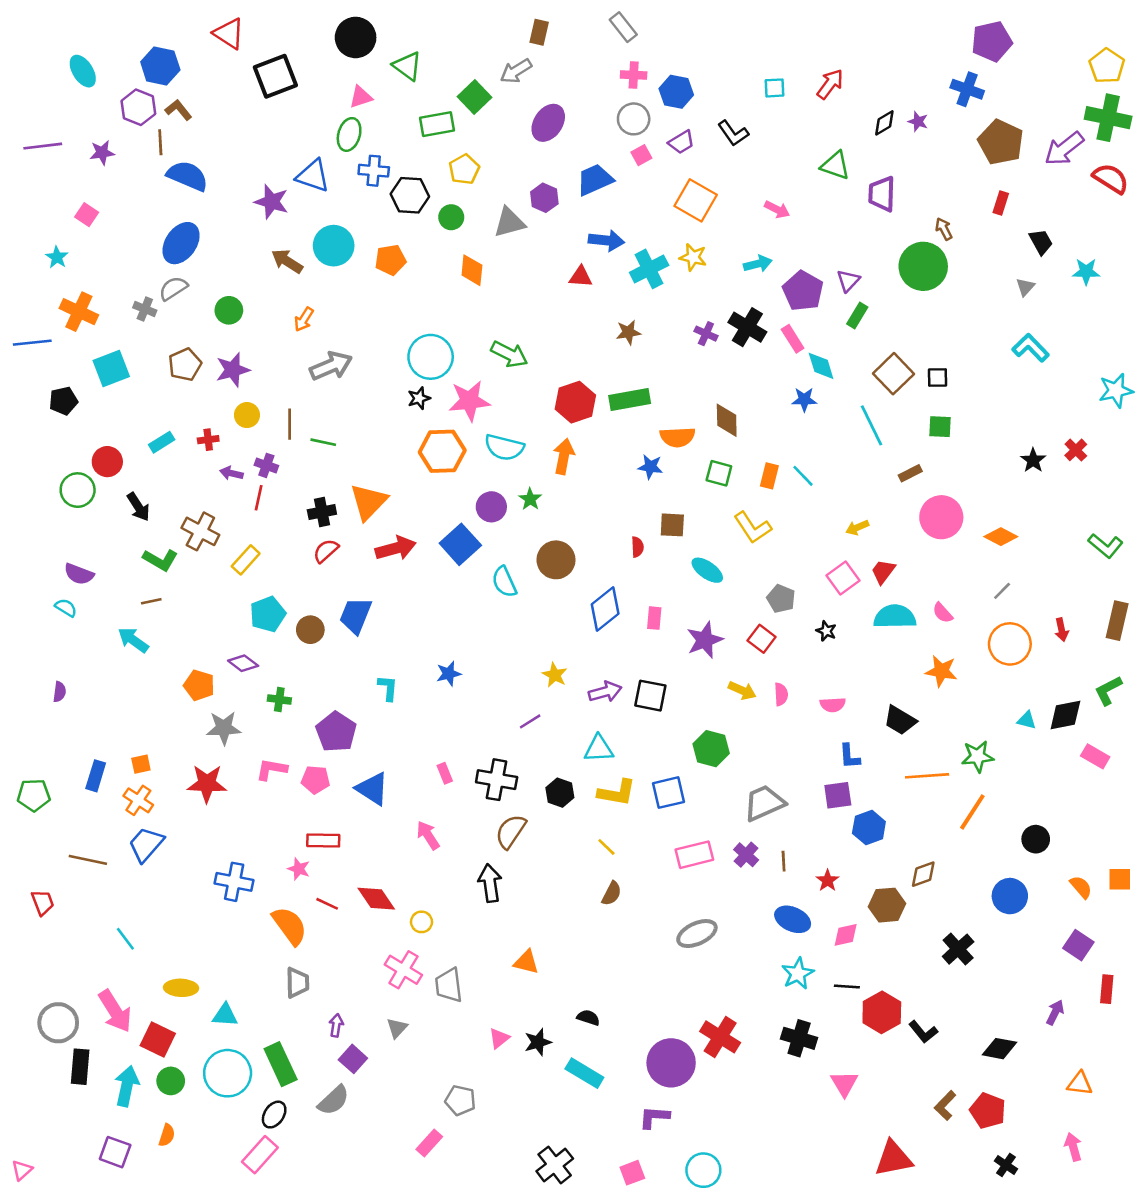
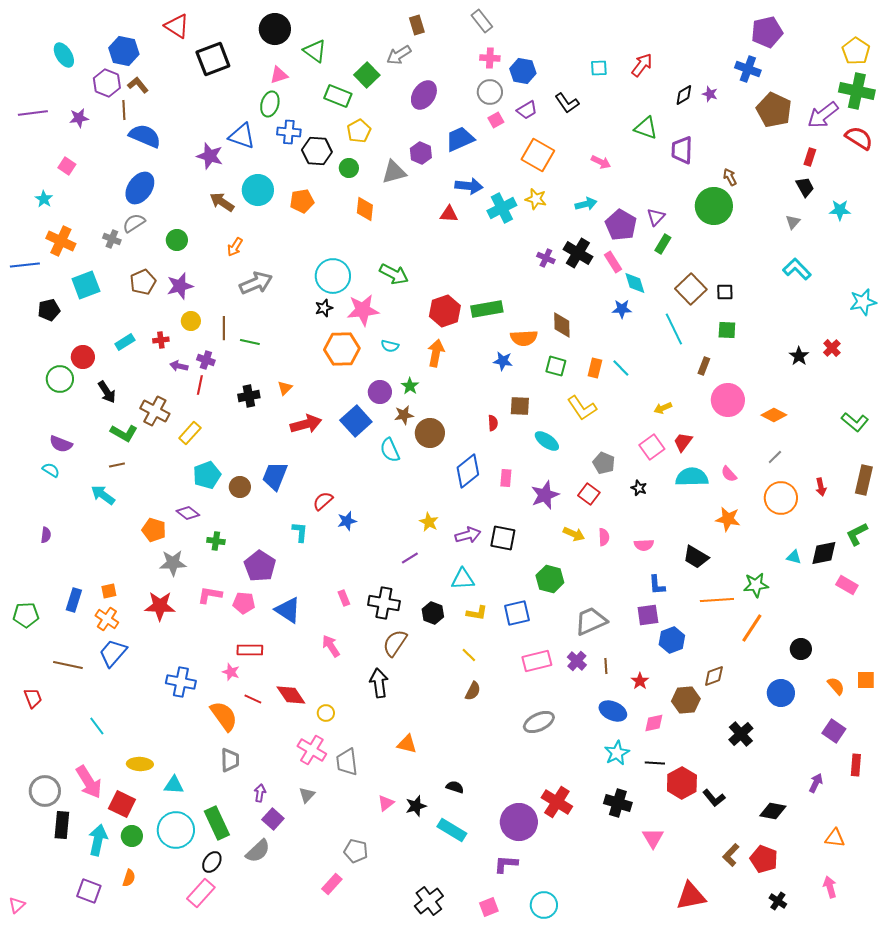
brown rectangle: (539, 32) -> (417, 25), turned -30
green rectangle: (437, 124) -> (338, 96), turned 32
red rectangle: (1001, 203) -> (810, 157), moved
brown star: (628, 332) -> (404, 415), moved
cyan semicircle: (504, 447) -> (390, 346), size x0.6
brown rectangle: (910, 473) -> (704, 366), turned -42
orange triangle: (369, 502) -> (285, 388), size x0.5
red semicircle: (326, 551) -> (323, 501), moved
yellow L-shape: (617, 793) -> (477, 613), size x0.7

